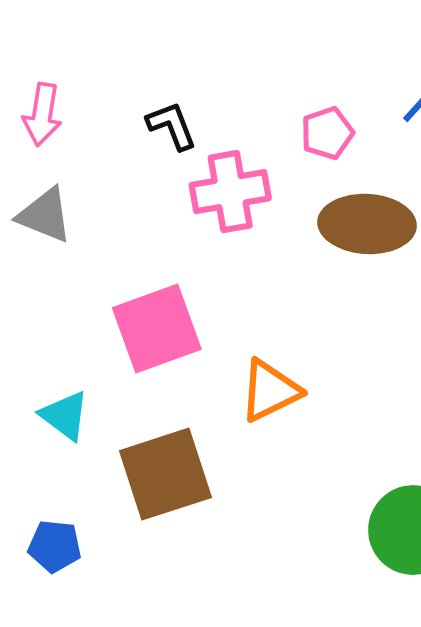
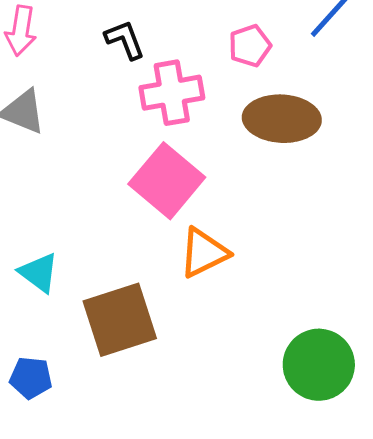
pink square: (157, 328) -> (167, 181), moved, turned -30

